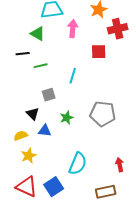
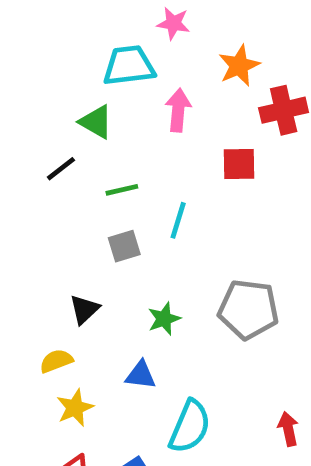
black line: (23, 54) -> (61, 169), turned -32
green line: (41, 66) -> (122, 190), moved
gray square: (49, 95) -> (124, 246), moved
black triangle: (33, 114) -> (84, 309), turned 32
blue triangle: (45, 131) -> (141, 375), moved

